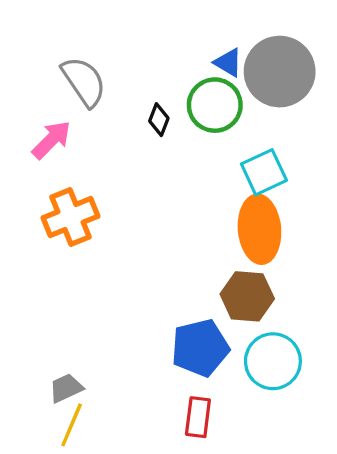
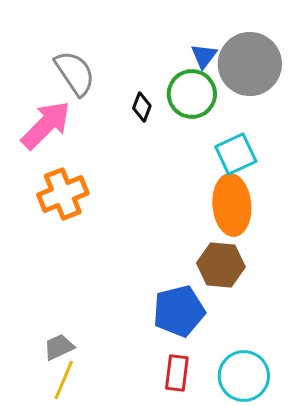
blue triangle: (228, 63) -> (204, 56), turned 36
pink arrow: (51, 140) -> (46, 125), size x1.4
cyan circle: (273, 361) -> (244, 376), moved

